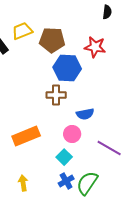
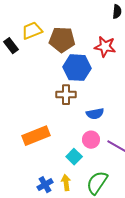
pink circle: (72, 134) -> (91, 140), moved
blue cross: (66, 181) -> (45, 185), moved
yellow arrow: (23, 183) -> (66, 183), moved

